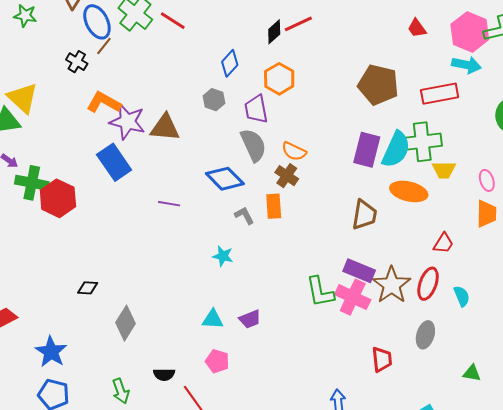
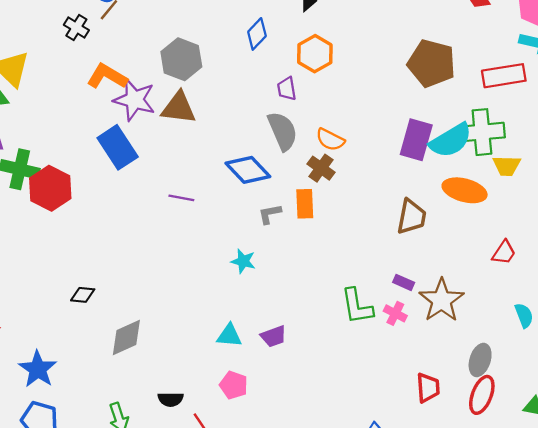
gray hexagon: (214, 100) -> (181, 59), moved, size x1.6
purple trapezoid: (256, 109) -> (287, 89), size x0.7
cyan semicircle: (396, 149) -> (451, 140), turned 33
gray L-shape: (244, 215) -> (270, 214), turned -75
purple rectangle: (359, 271) -> (404, 282), size x0.6
red ellipse: (428, 284) -> (482, 395), moved
pink cross: (353, 297) -> (395, 313), size x0.6
gray diamond: (125, 323) -> (126, 337), turned 32

